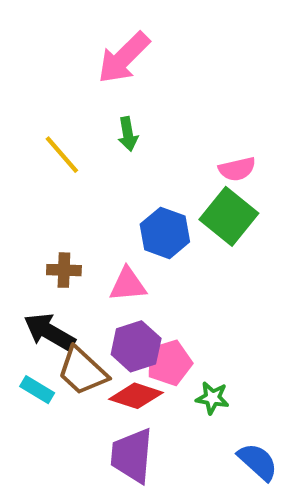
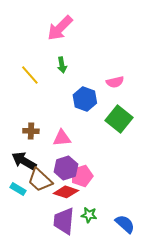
green square: (229, 216) -> (119, 119), moved
blue hexagon: (165, 233) -> (85, 99), moved
green star: (212, 398) -> (89, 215), moved

